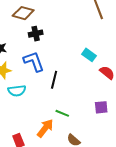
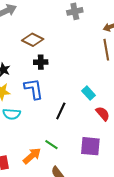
black line: (54, 80) -> (61, 111), moved
purple square: (101, 107) -> (90, 146), size x1.5

